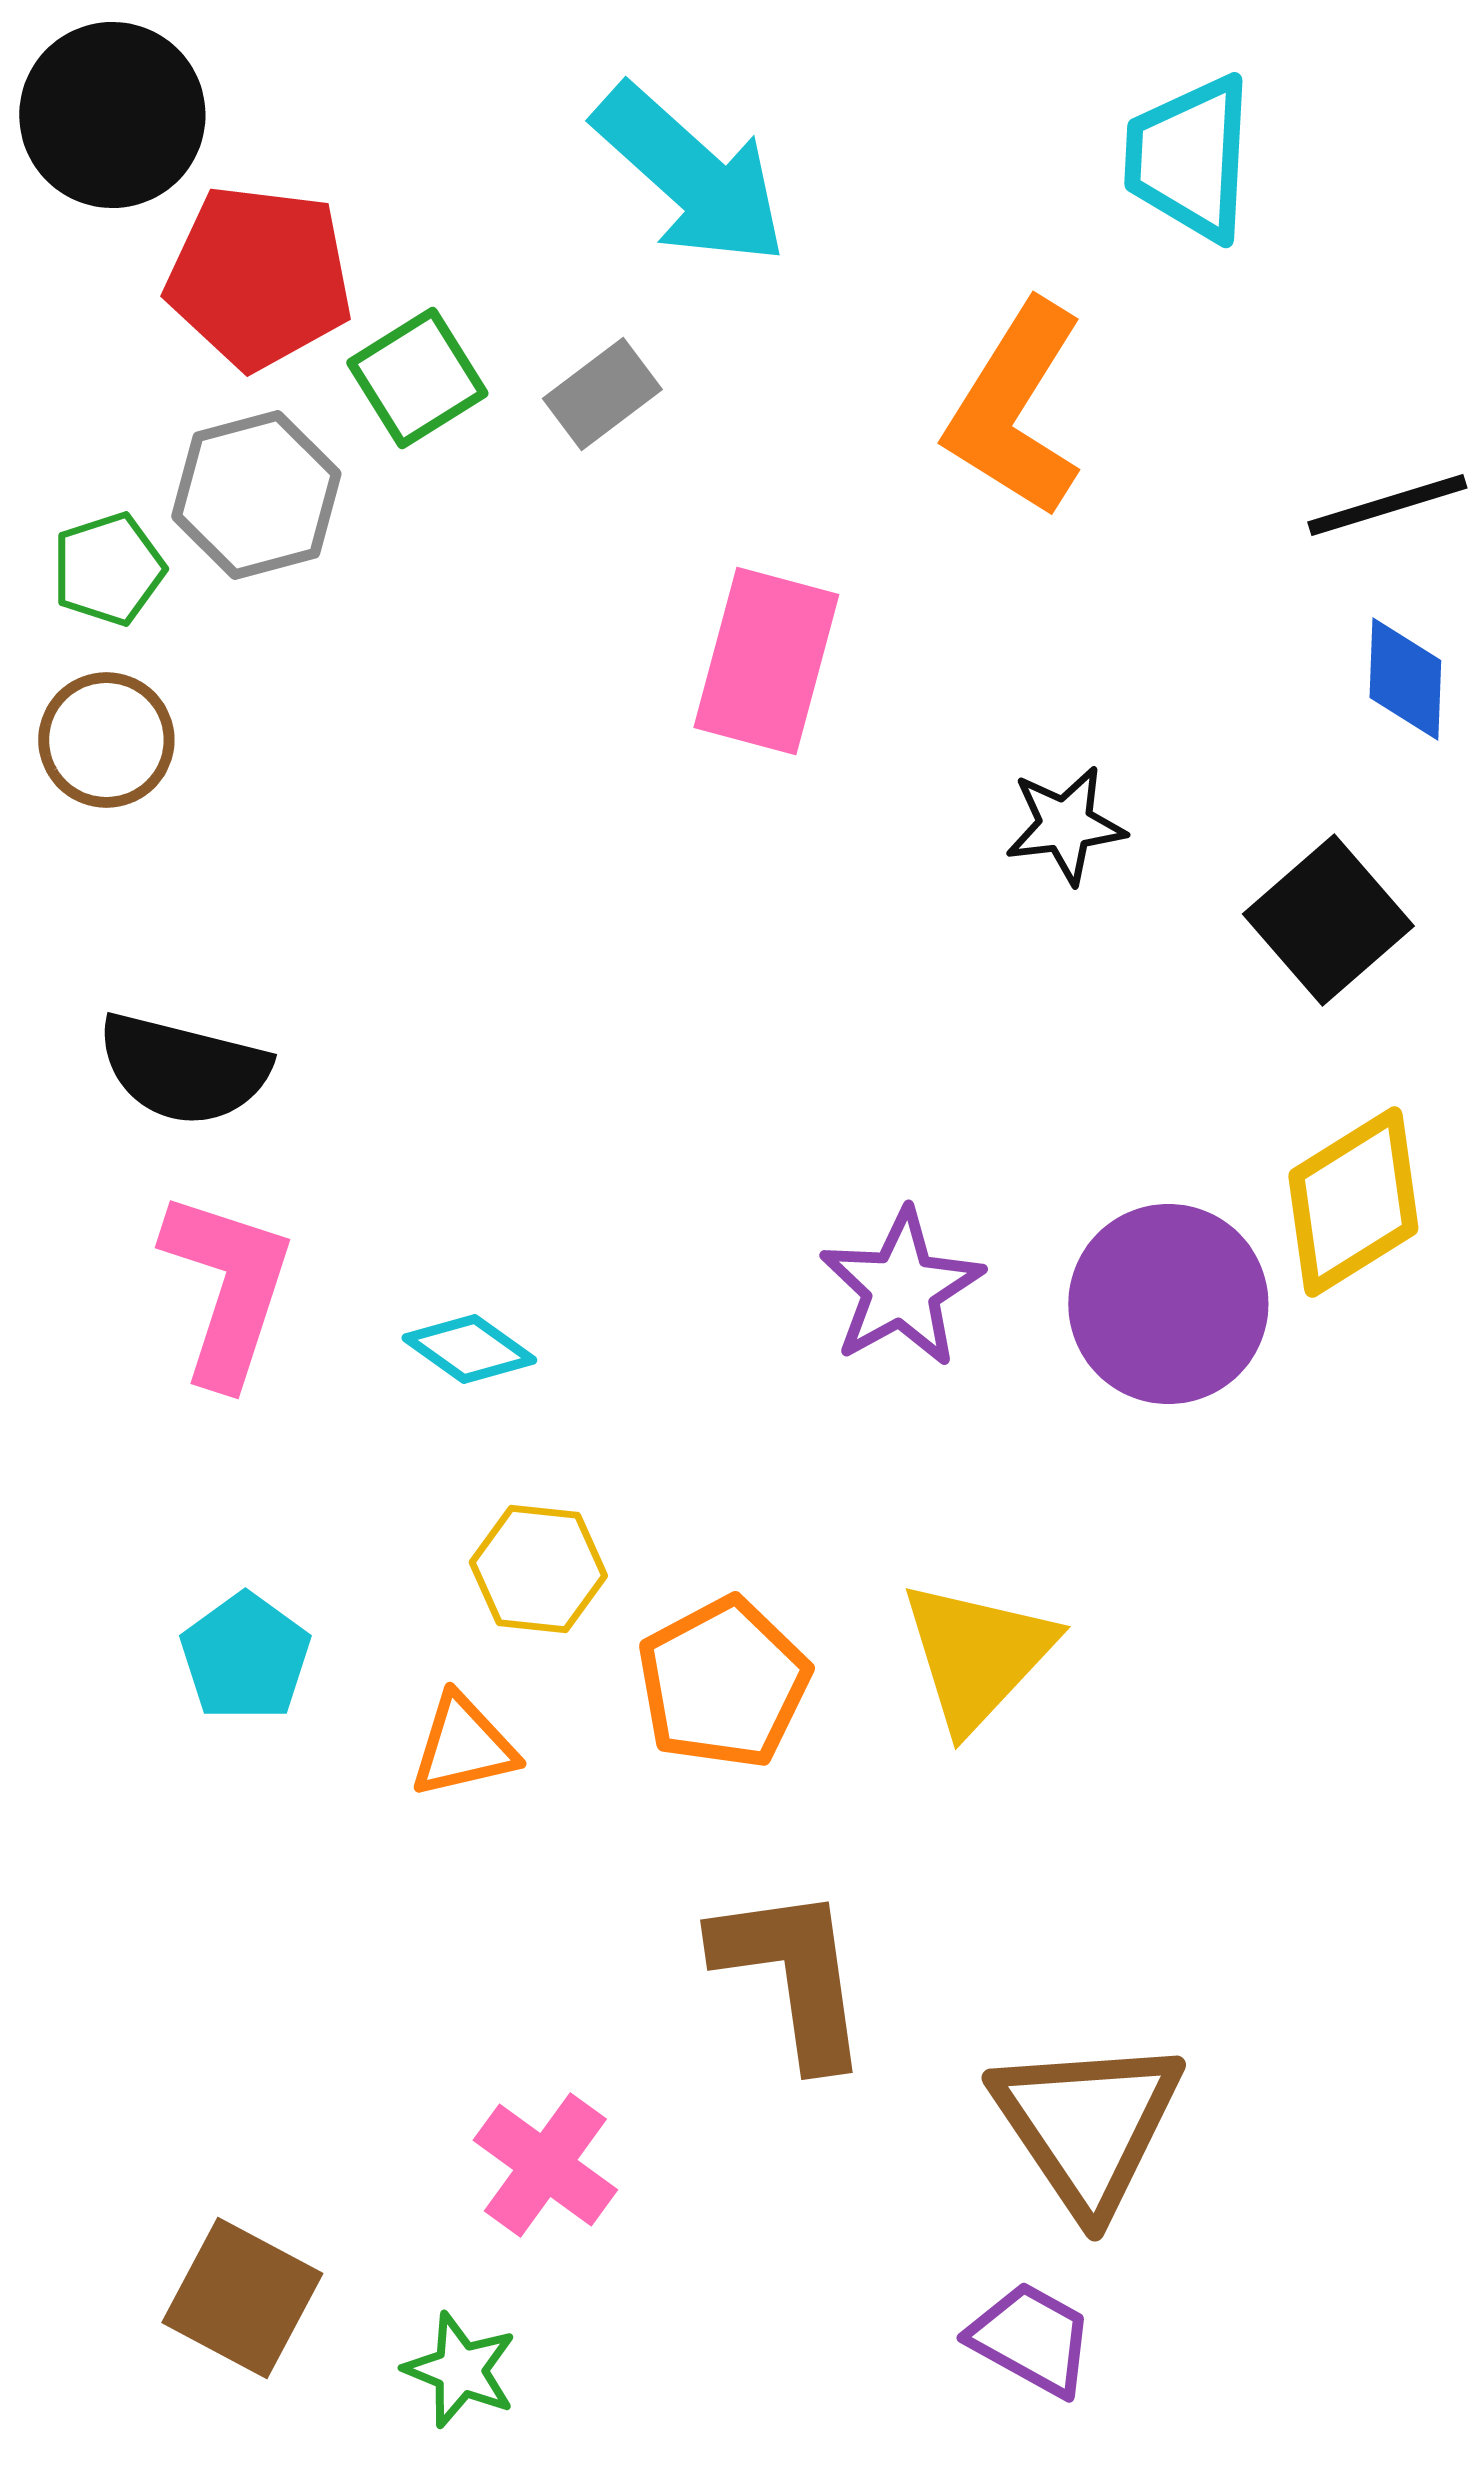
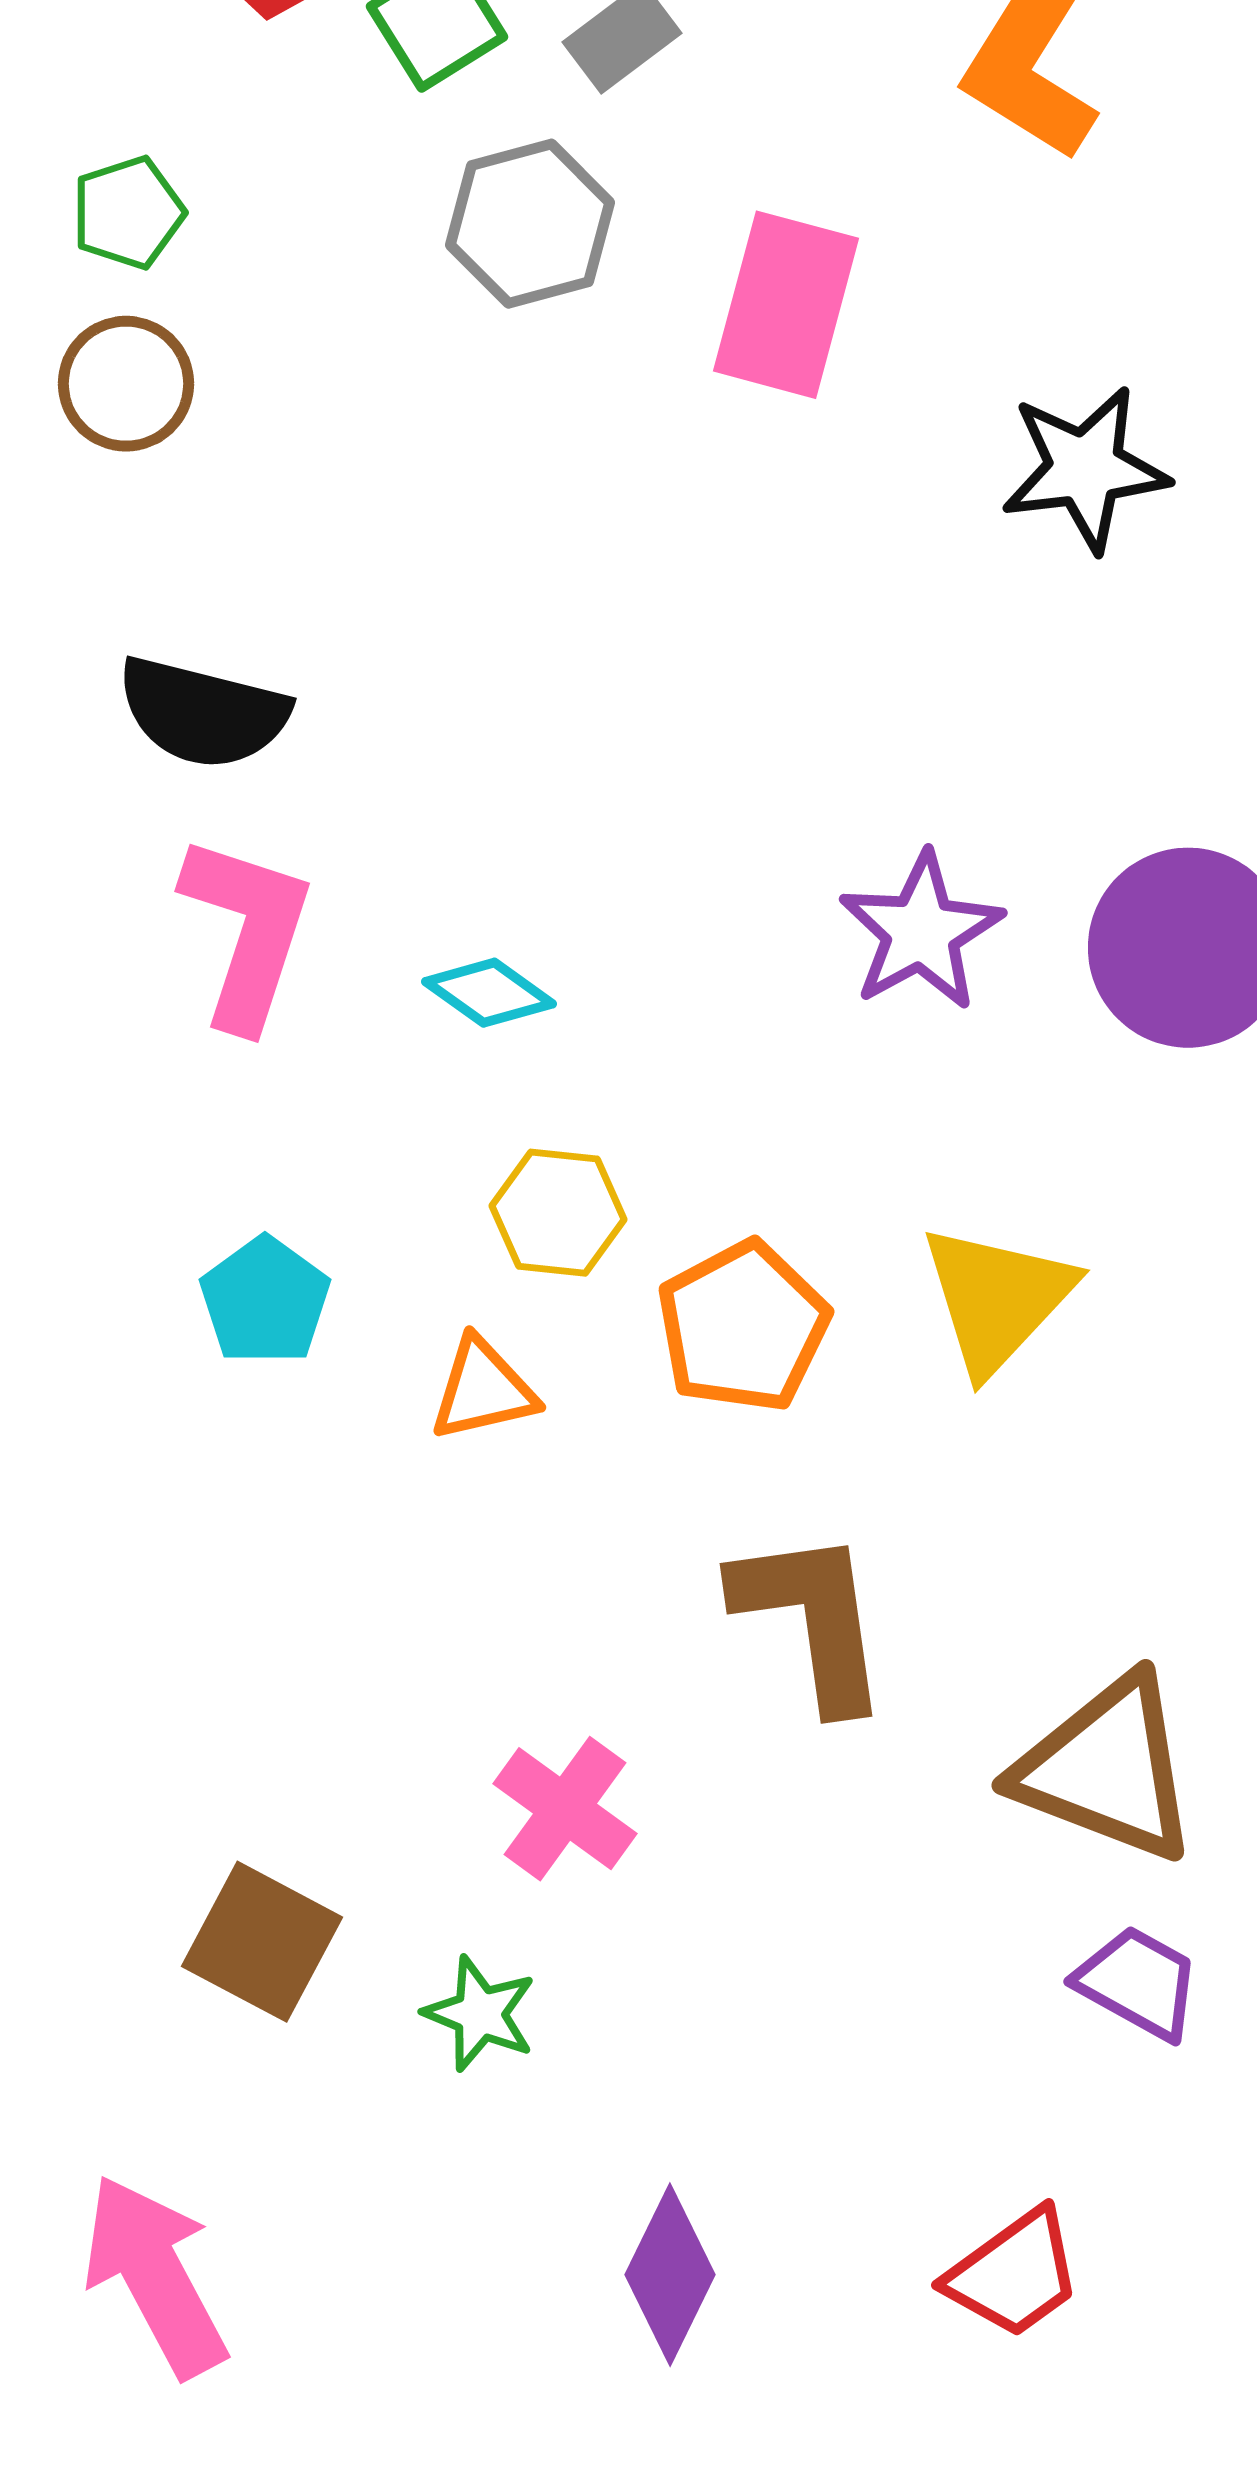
gray hexagon: (256, 495) -> (530, 224), moved
black star: (1065, 825) -> (1085, 469), size x1.4
brown triangle: (1087, 2125) -> (1107, 1769), turned -35
purple trapezoid: (1031, 2339) -> (1138, 1983), moved

